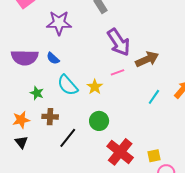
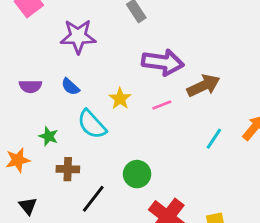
purple arrow: (119, 42) -> (163, 62), turned -48
purple semicircle: (25, 58) -> (30, 86), size x0.6
yellow star: (95, 87) -> (120, 99), moved
orange star: (21, 120) -> (18, 160), moved

